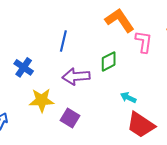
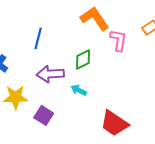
cyan arrow: (128, 98) -> (79, 90), moved

